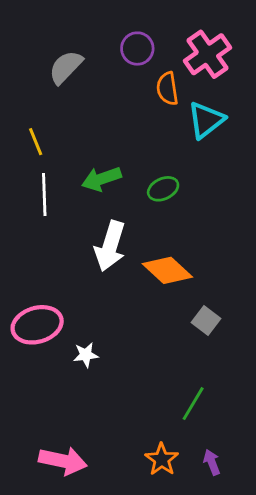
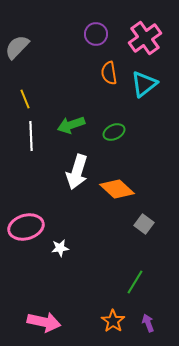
gray semicircle: (66, 67) -> (17, 47), moved
orange semicircle: (167, 89) -> (109, 73), moved

